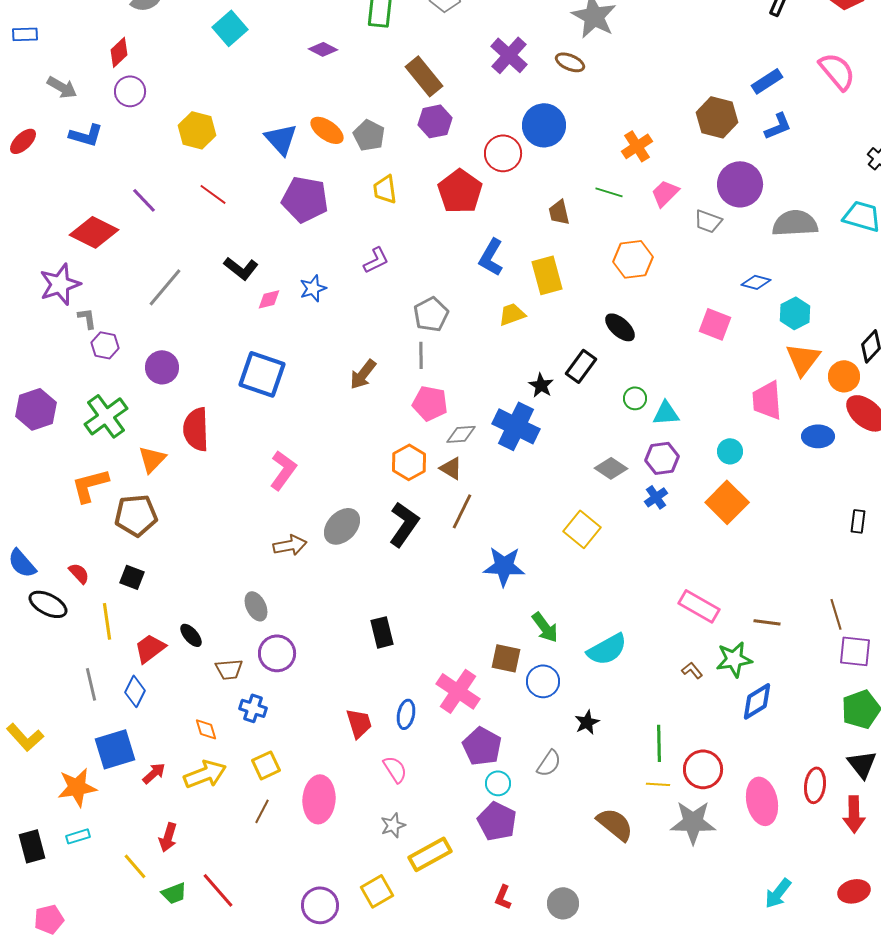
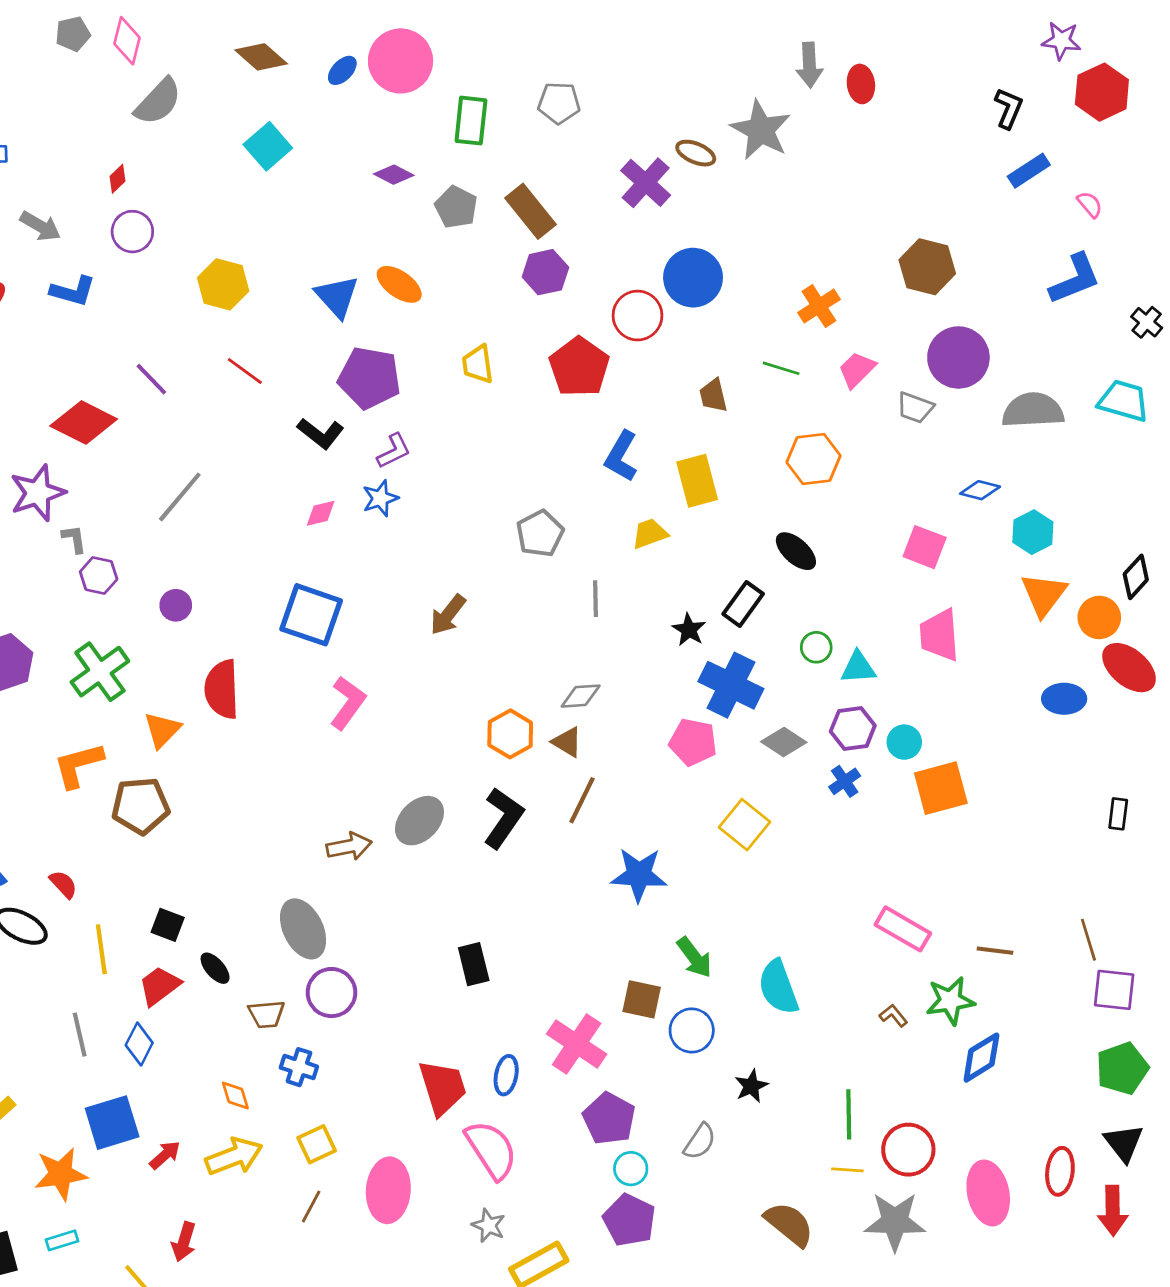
red diamond: (119, 52) -> (118, 179), size x0.7
brown ellipse: (570, 62) -> (696, 153), moved
pink semicircle: (837, 71) -> (1090, 204), size x0.5
blue rectangle: (767, 81) -> (1029, 171), moved
blue L-shape: (778, 126) -> (1075, 279), moved, size x1.4
gray pentagon: (369, 135) -> (456, 207), moved
purple L-shape: (376, 260) -> (394, 451), moved
black L-shape: (241, 268) -> (321, 433), moved
gray line: (421, 355) -> (596, 599), moved
purple circle: (162, 367) -> (176, 605), size x0.7
pink trapezoid: (767, 400) -> (939, 635), moved
pink pentagon: (430, 403) -> (693, 742), moved
blue cross: (516, 426) -> (731, 685), moved
cyan circle: (730, 451) -> (904, 742), moved
pink L-shape: (283, 470) -> (348, 703), moved
orange square: (727, 502) -> (941, 788), turned 30
black square: (132, 577) -> (168, 925), moved
gray ellipse: (256, 606) -> (303, 929), size x1.5
cyan semicircle: (607, 649) -> (778, 987), turned 99
red trapezoid: (359, 723) -> (443, 1087), size x1.4
pink semicircle: (395, 769) -> (491, 1150), size x1.6
gray star: (393, 825) -> (489, 1225), turned -30

